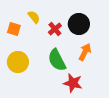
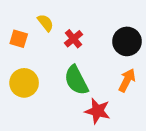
black circle: (79, 24) -> (127, 41), moved
orange arrow: (85, 52) -> (127, 80), moved

